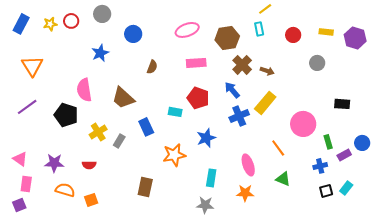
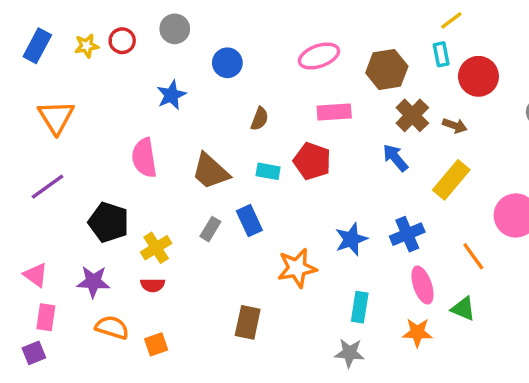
red circle: (293, 35) -> (478, 76), moved, size x1.5
red pentagon: (198, 98) -> (312, 161), moved
cyan rectangle: (175, 112) -> (268, 171), moved
black pentagon: (66, 115) -> (109, 222), moved
blue cross: (239, 116) -> (407, 234), moved
yellow cross: (98, 132) -> (156, 248), moved
gray rectangle: (119, 141) -> (210, 229), moved
green triangle: (283, 179) -> (463, 309), moved

